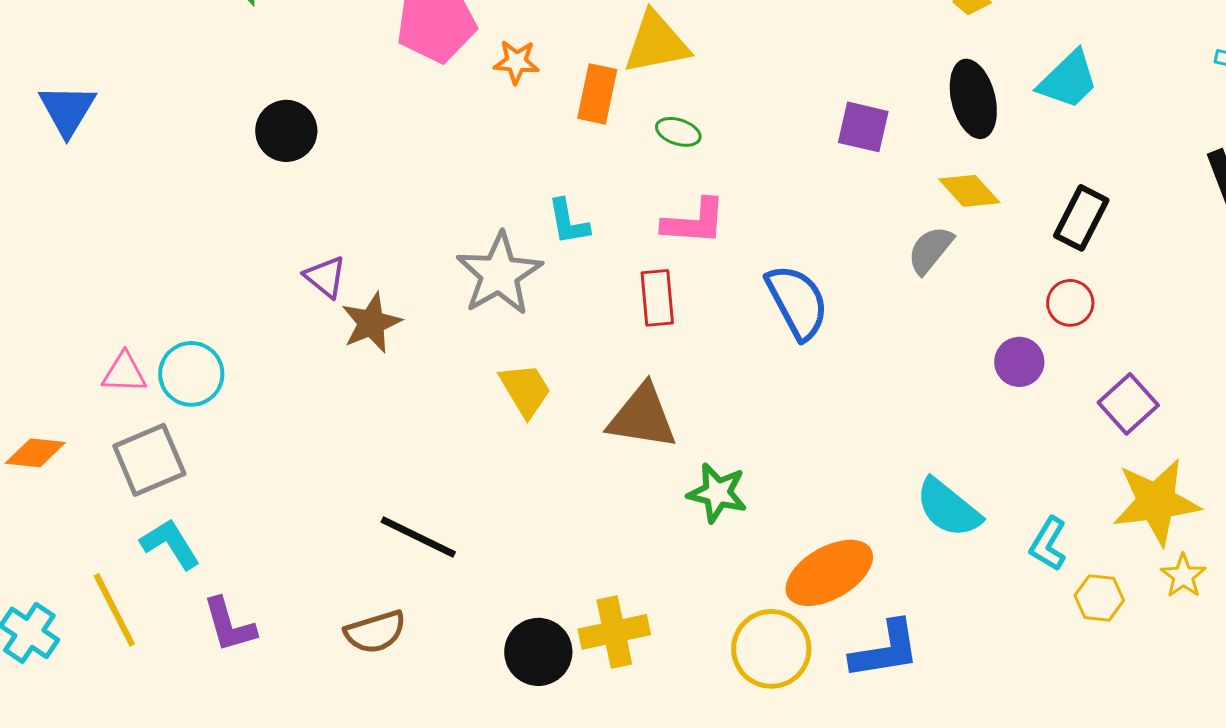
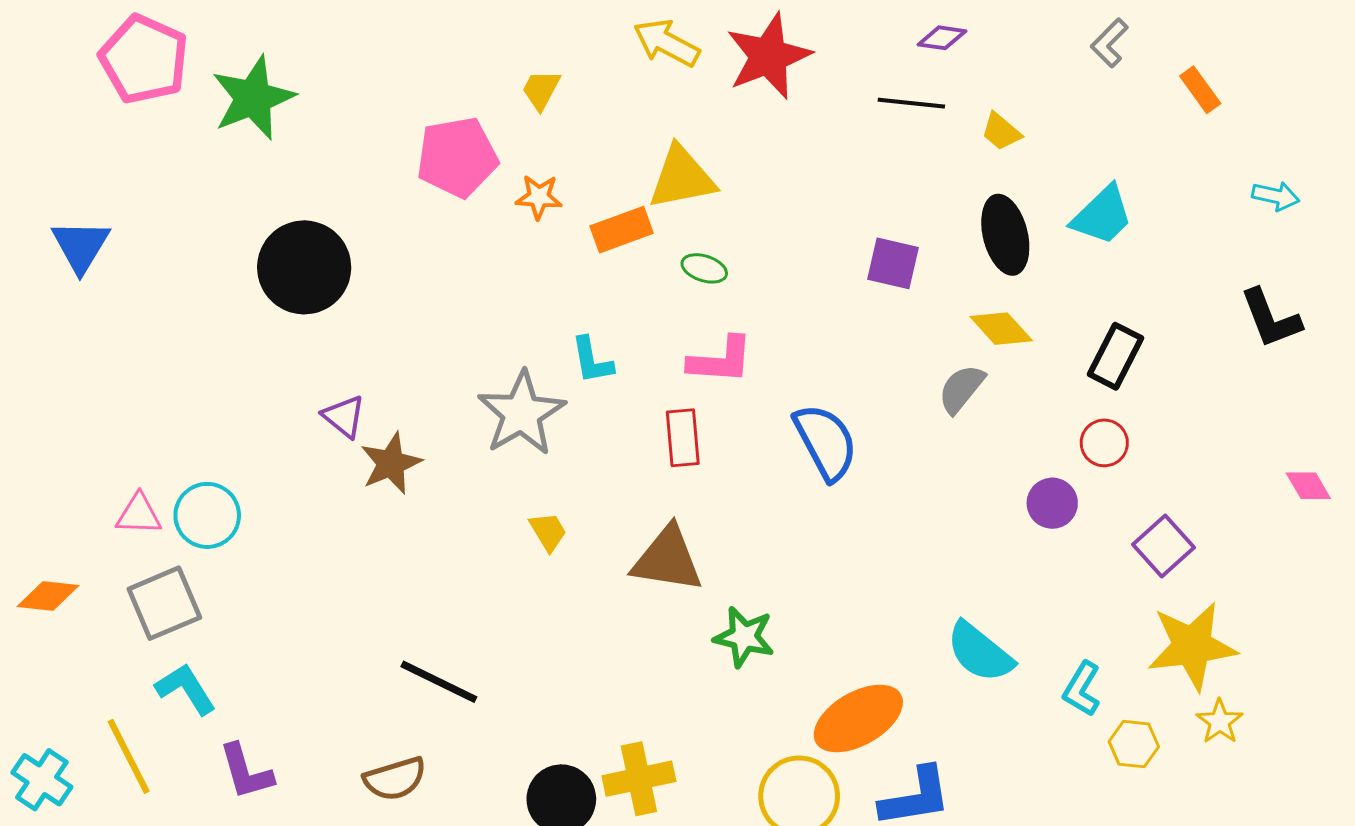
orange rectangle: (597, 94) -> (622, 230), turned 58
black circle: (286, 131) -> (304, 267), size x1.5
yellow trapezoid: (525, 390) -> (548, 532), size x0.7

